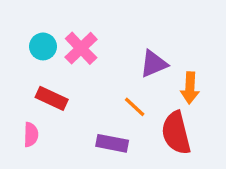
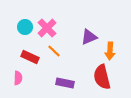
orange line: (135, 107) -> (54, 51), moved

